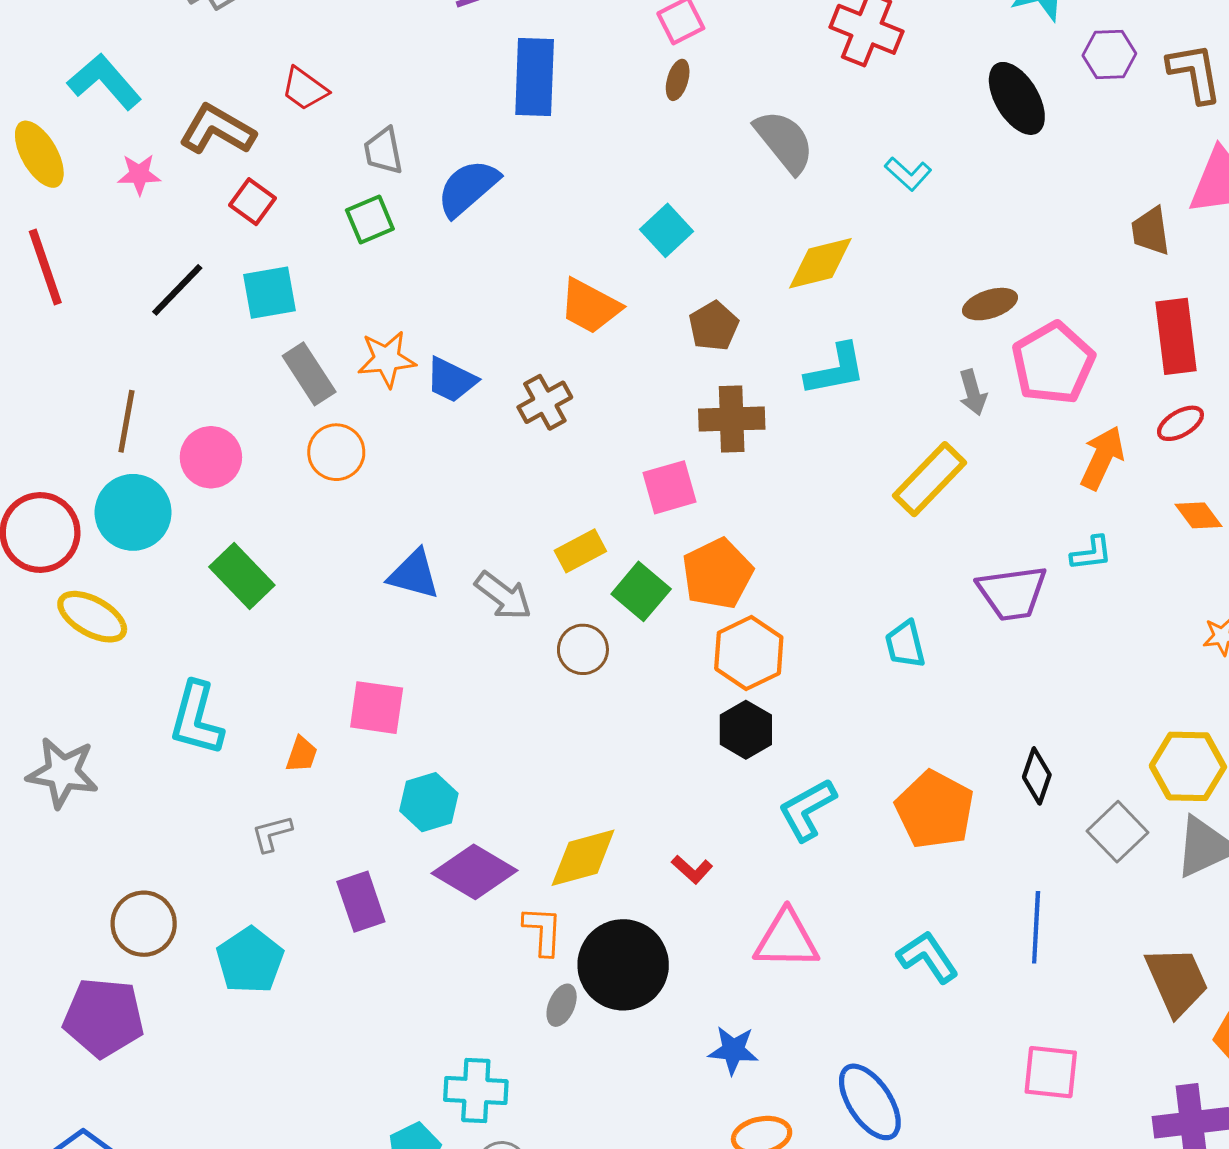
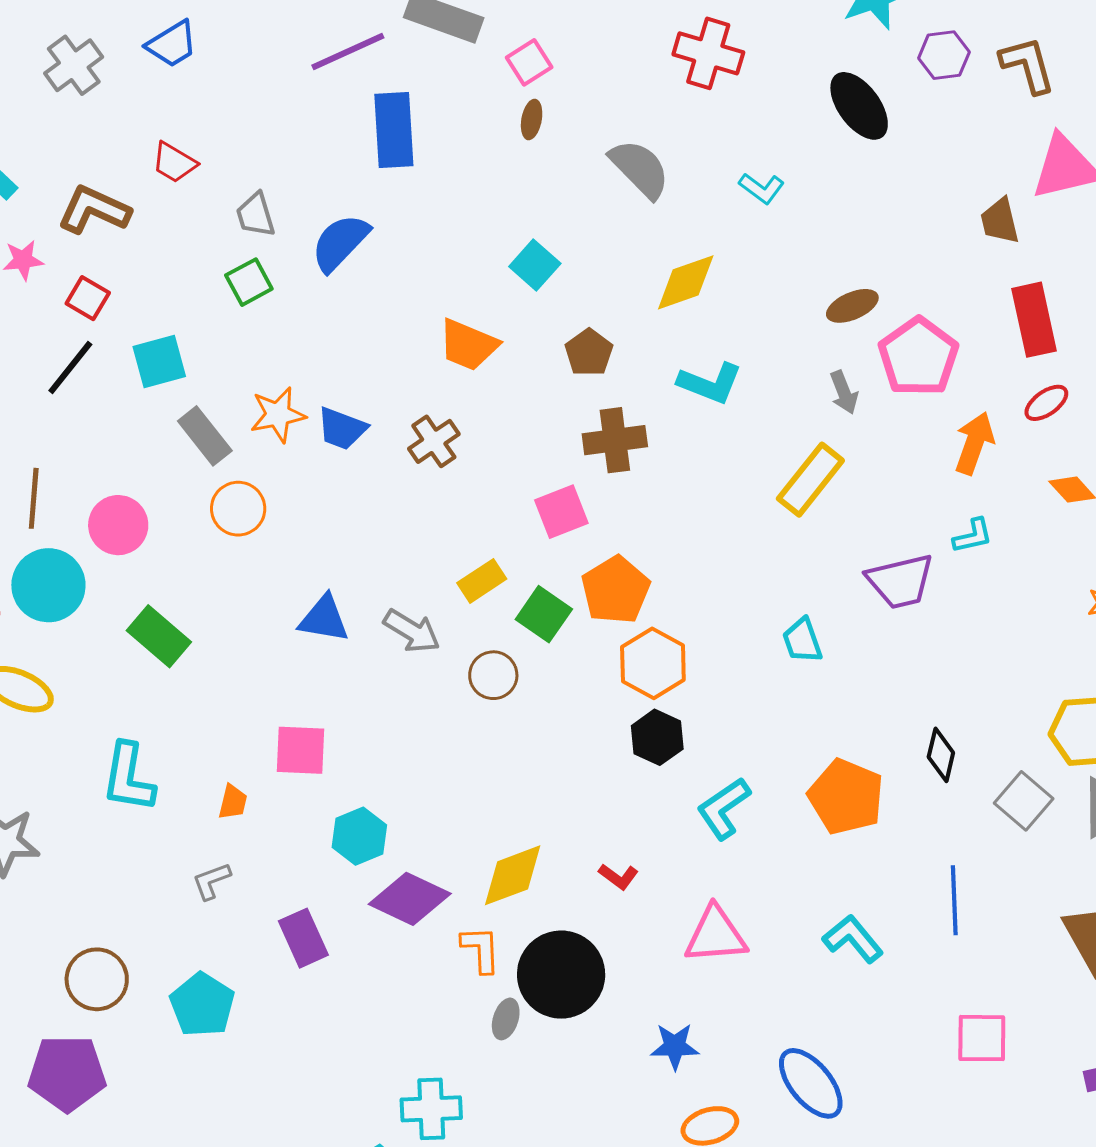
red square: (253, 202) -> (88, 298), moved
cyan L-shape: (836, 370) -> (710, 383), turned 38

